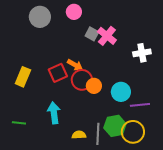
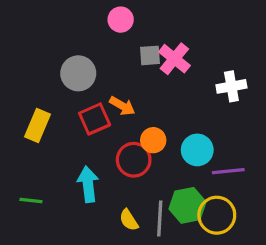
gray circle: (40, 17) -> (78, 73), moved
gray square: (92, 34) -> (150, 55), turned -32
red circle: (82, 80) -> (134, 160), moved
yellow semicircle: (79, 135) -> (129, 220), turned -120

